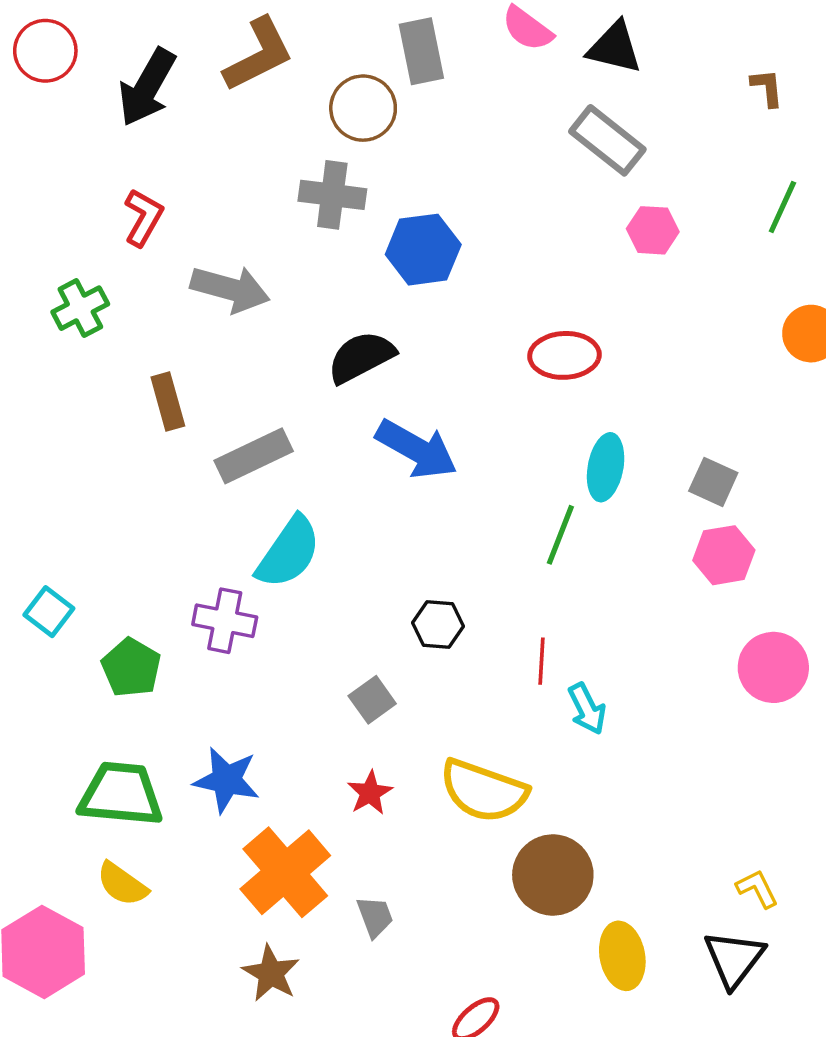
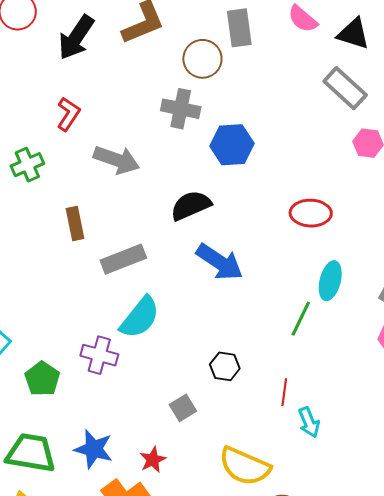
red star: (370, 793) -> (153, 460), moved

